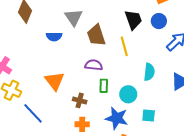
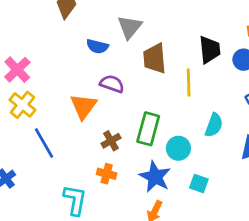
purple semicircle: (94, 65) -> (112, 84), moved
green rectangle: (104, 86) -> (148, 129), size x1.6
brown cross: (80, 100) -> (111, 141), turned 32

